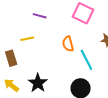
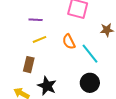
yellow line: (27, 39) -> (39, 39), moved
brown rectangle: (11, 58) -> (29, 65), moved, turned 42

